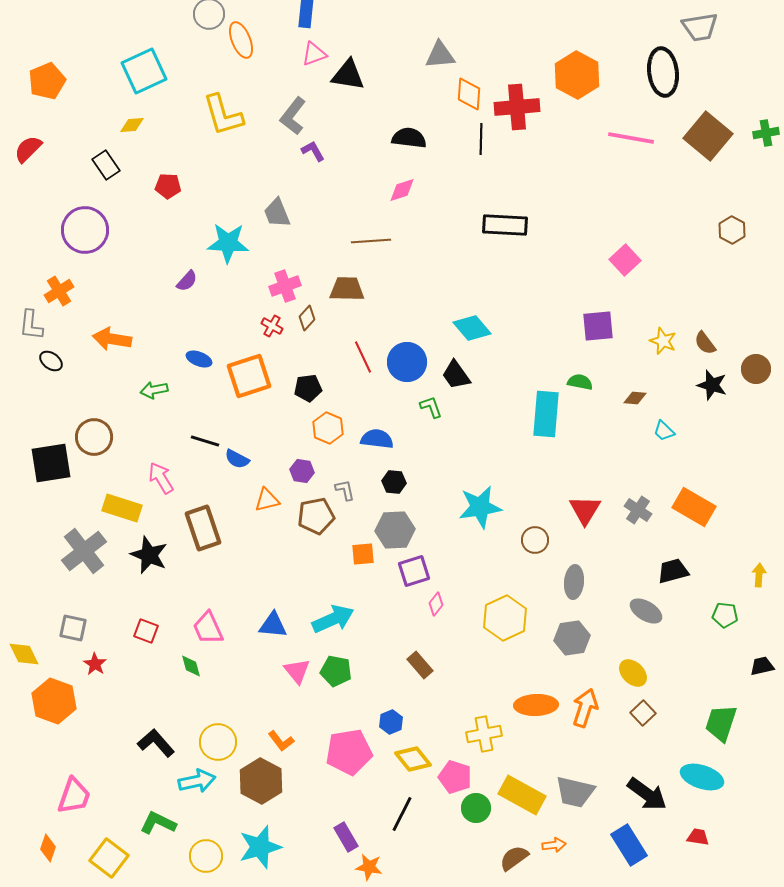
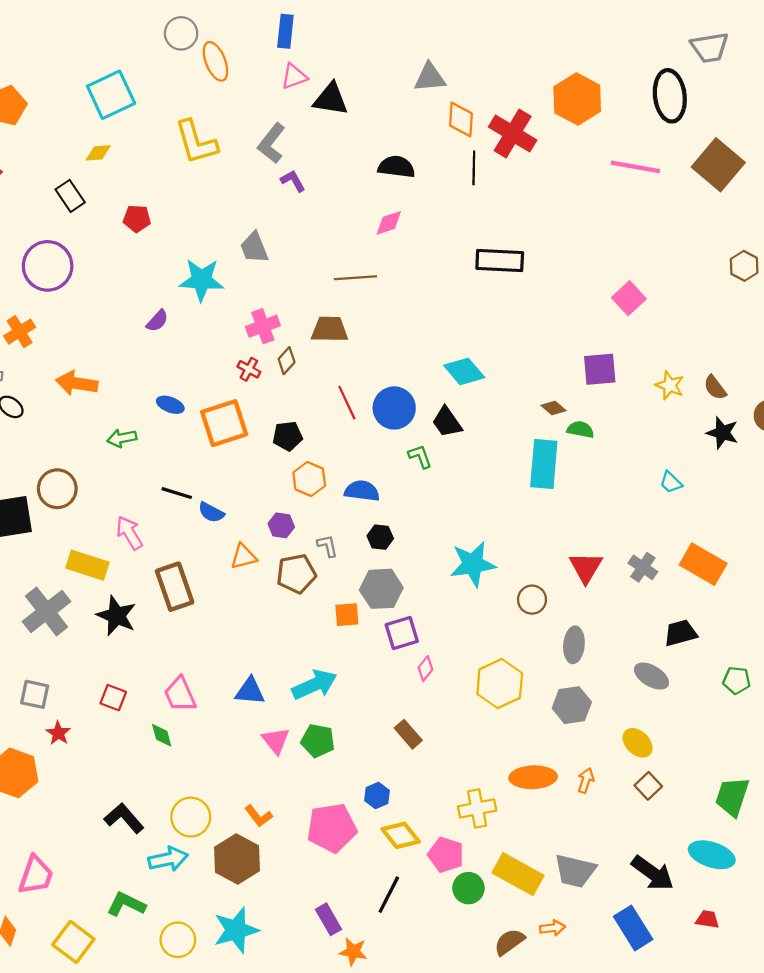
red cross: (517, 107) -> (513, 133), turned 36
brown diamond: (635, 398) -> (554, 408), moved, turned 35
orange arrow: (585, 708) -> (586, 780), size x0.6

